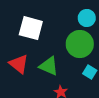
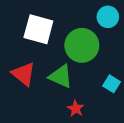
green circle: (80, 44) -> (82, 45), moved

